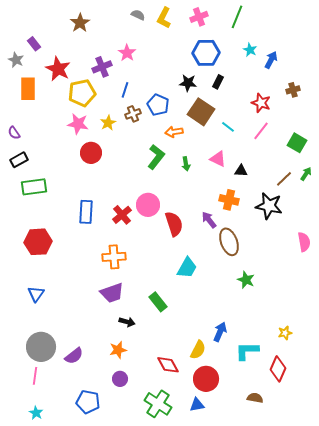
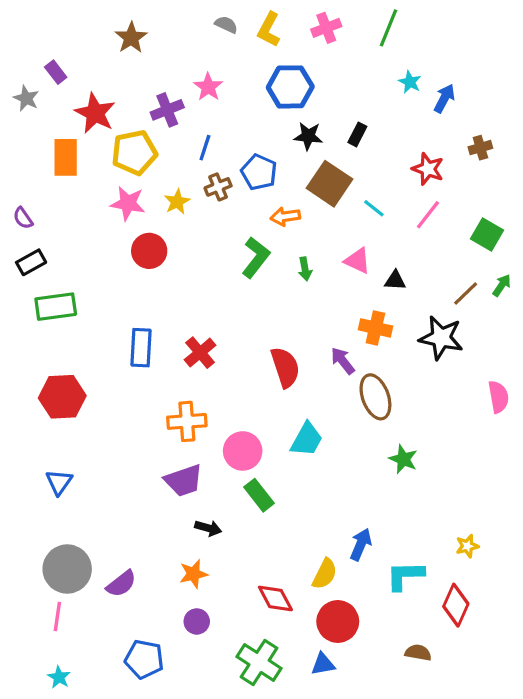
blue hexagon: (206, 53) -> (290, 87), moved
orange rectangle: (28, 89) -> (66, 157), moved
pink circle: (148, 205) -> (243, 451), moved

